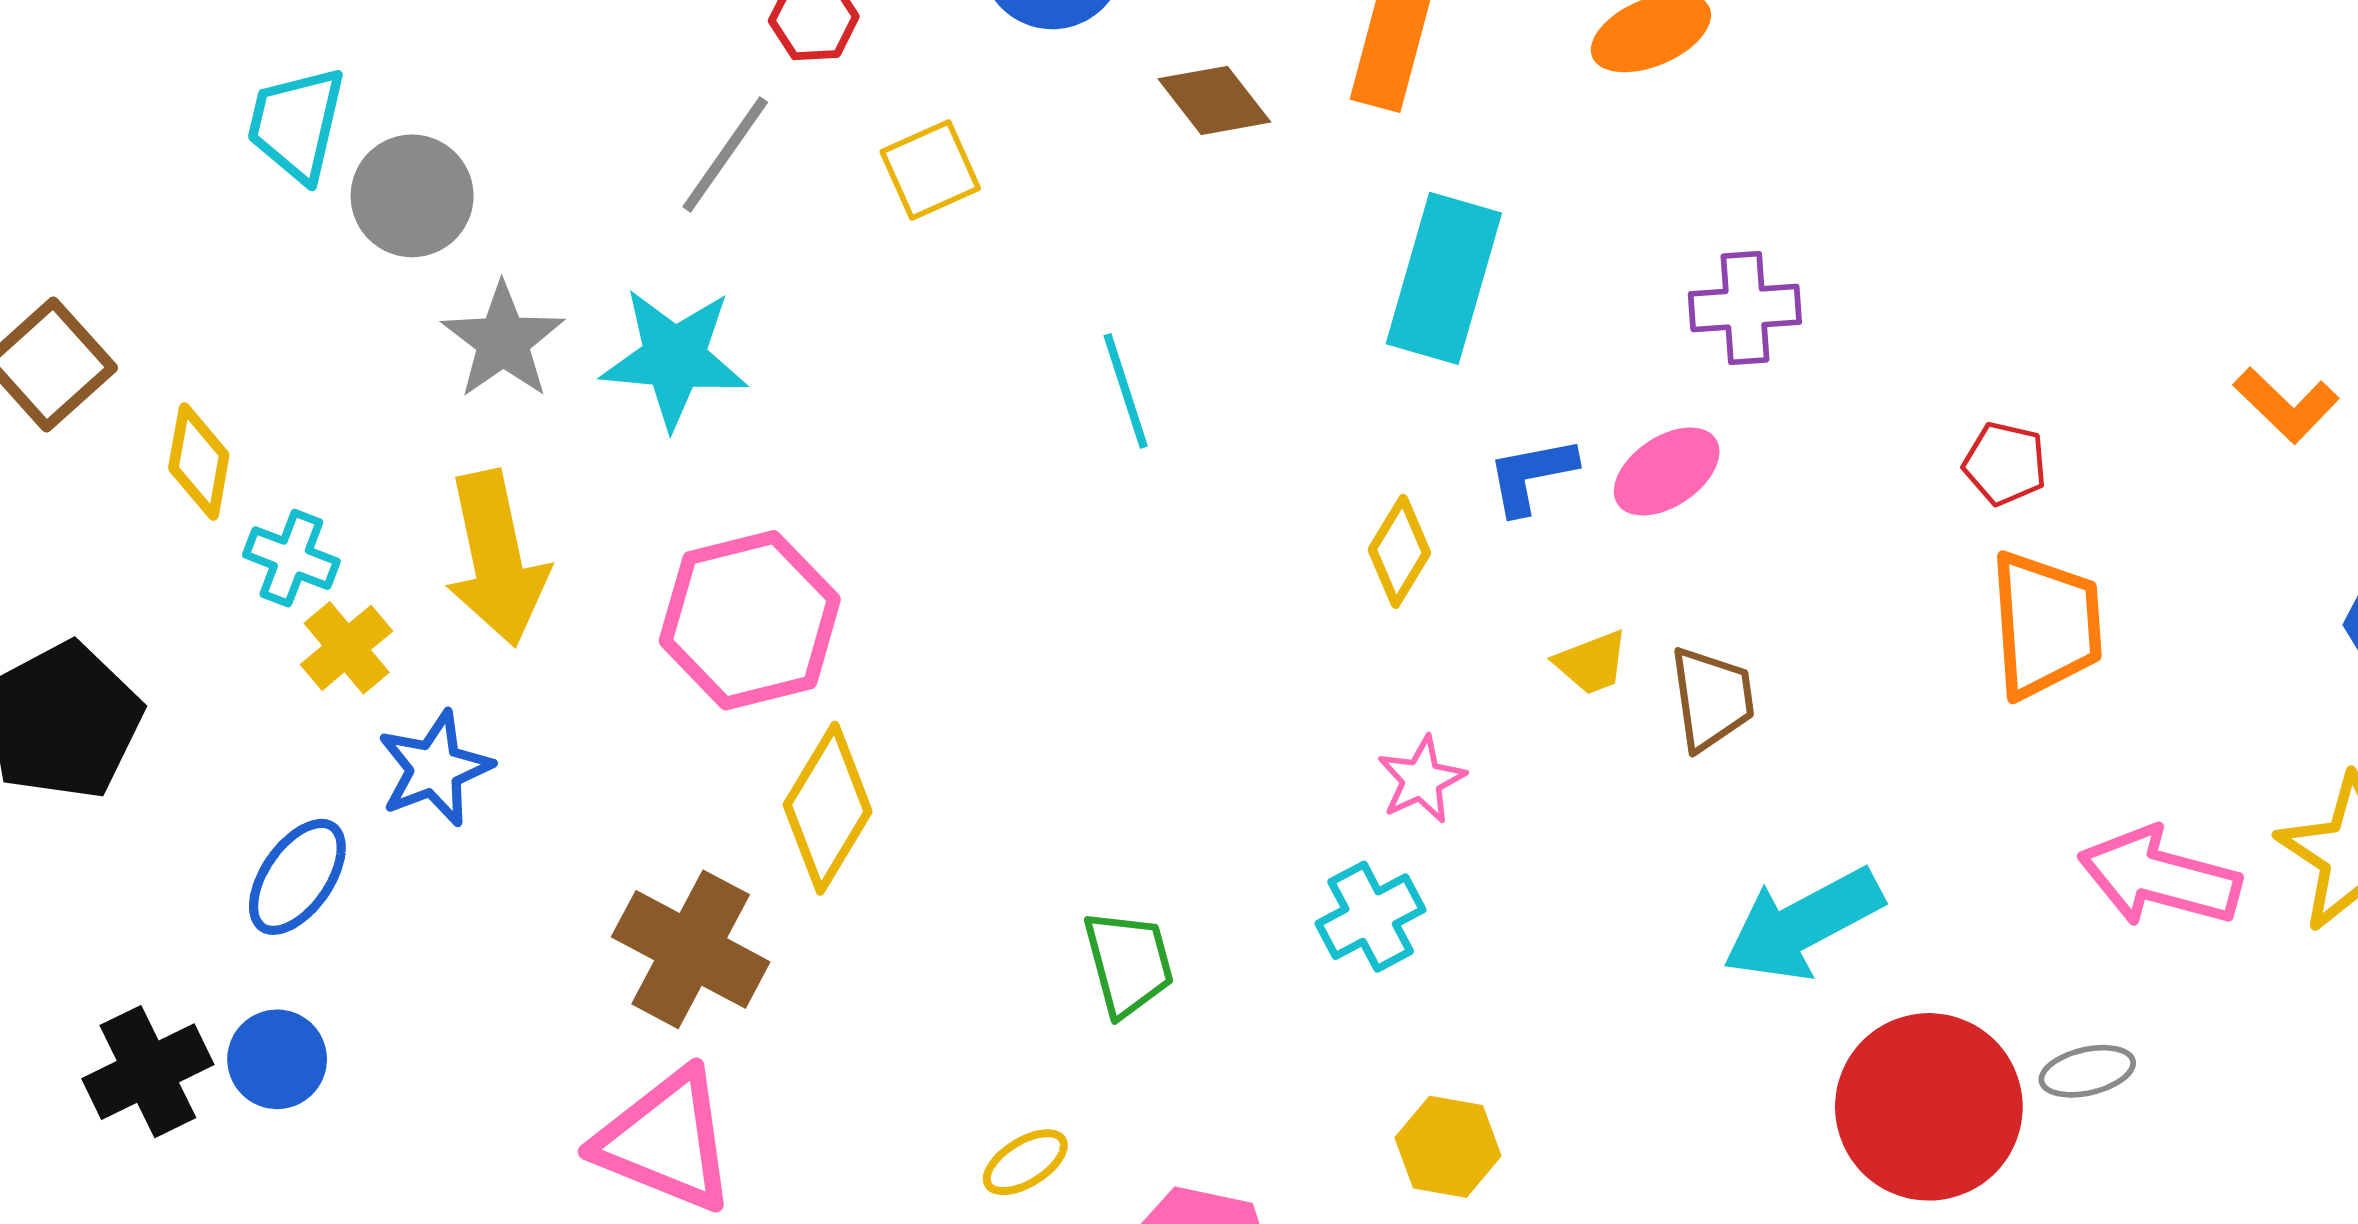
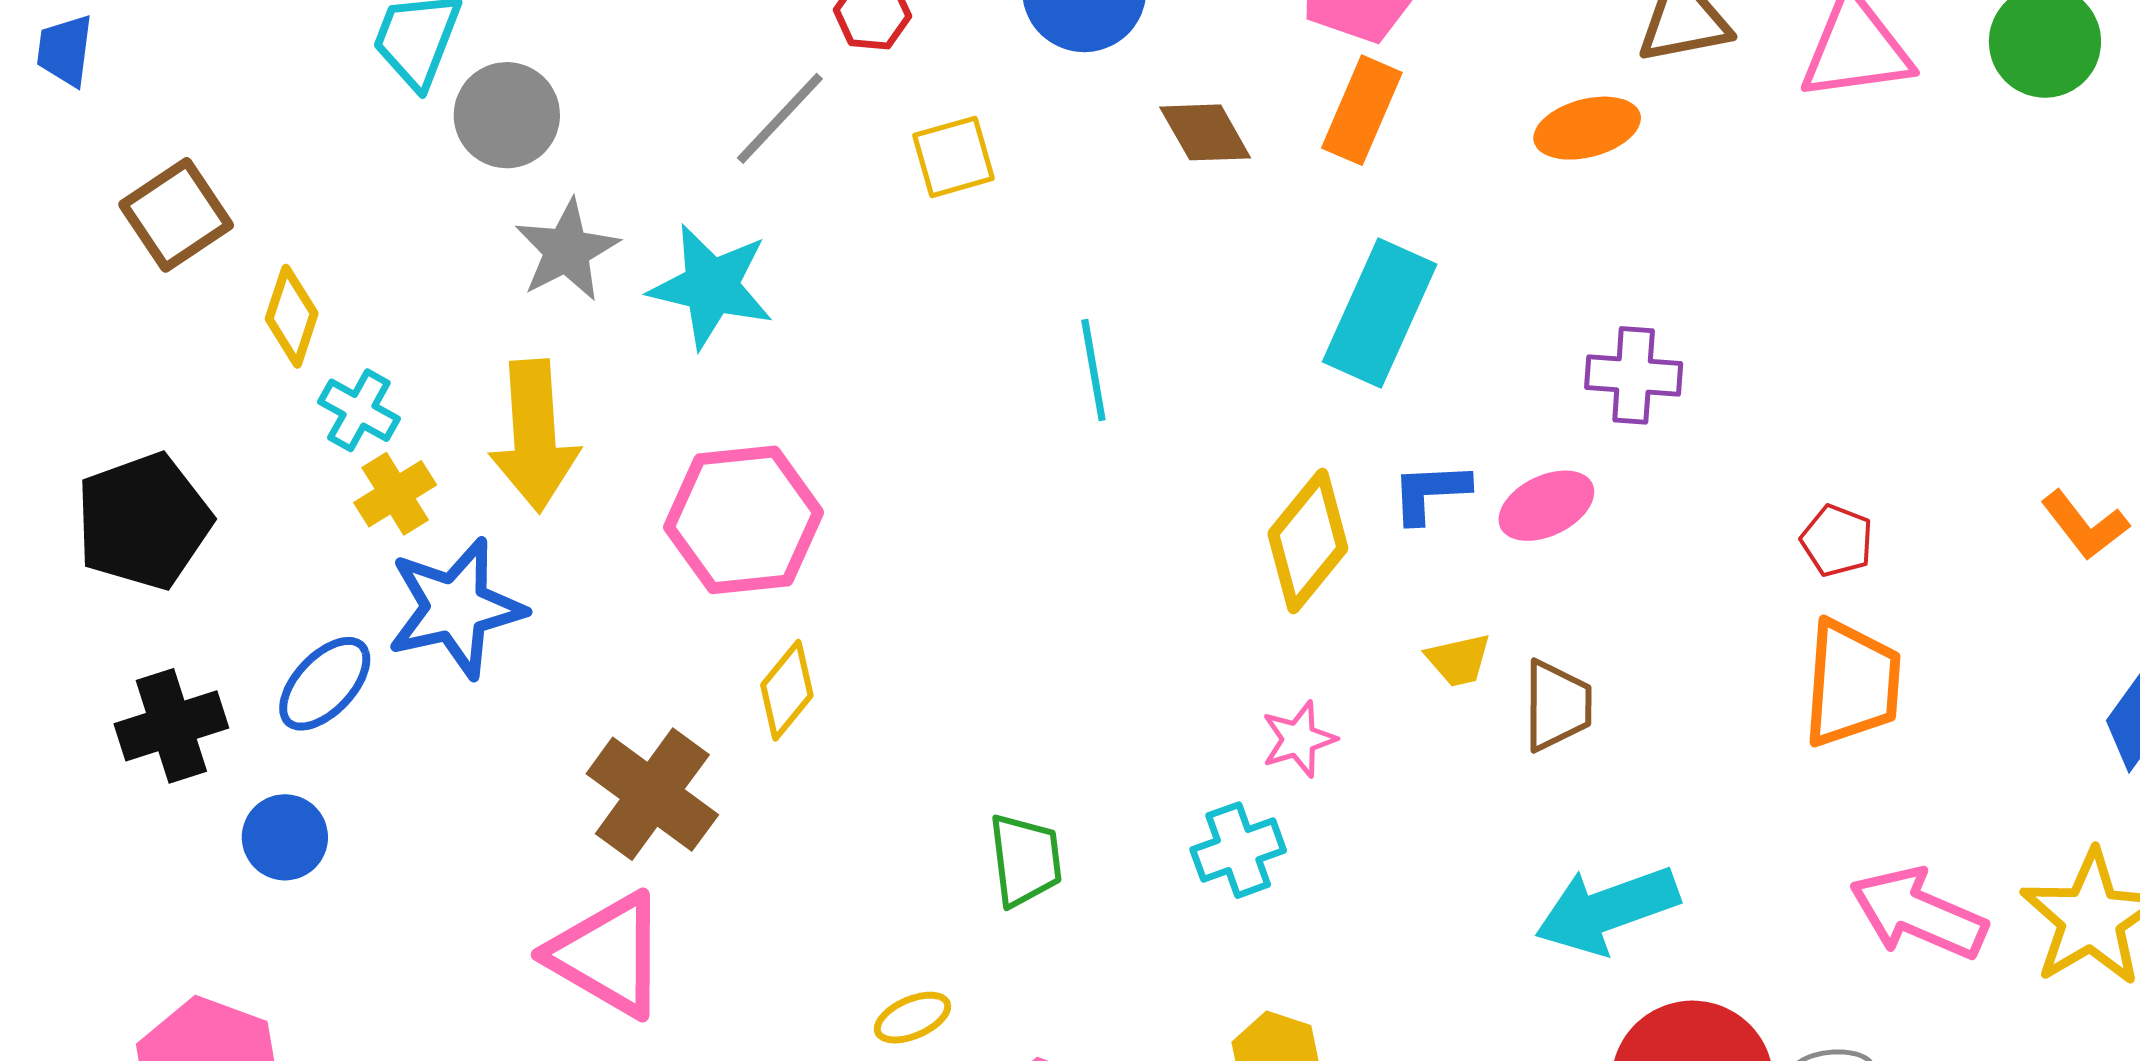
yellow diamond: (1399, 551) -> (1308, 541), size x1.5
blue star: (435, 768) -> (456, 608), size x1.4
yellow diamond: (828, 808) -> (787, 690), size x0.7
black cross: (148, 1072) -> (171, 726), moved

